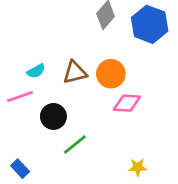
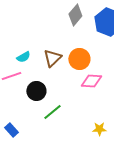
brown triangle: (75, 72) -> (52, 58), turned -30

